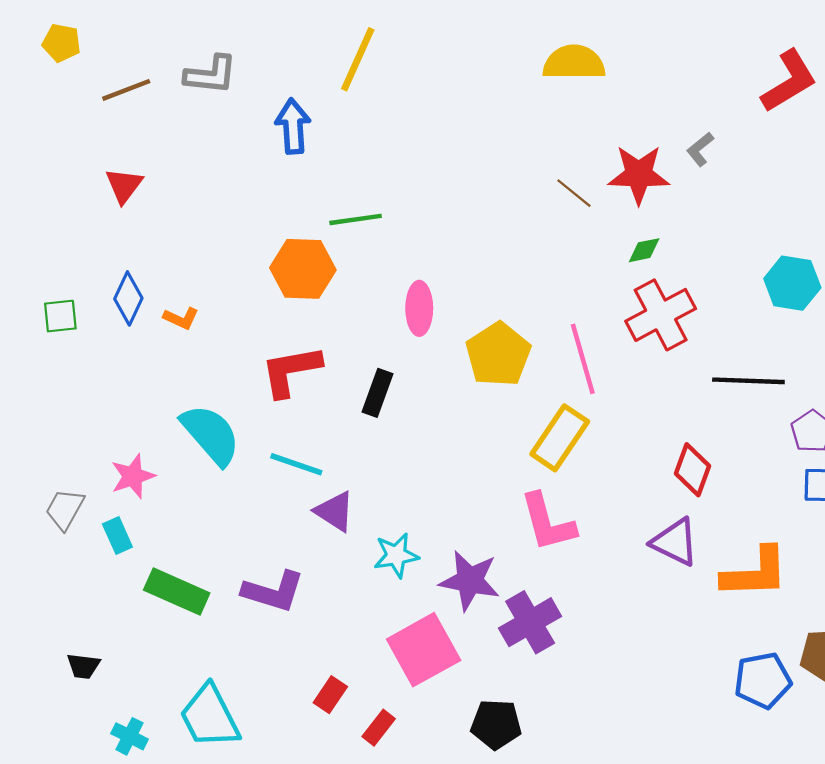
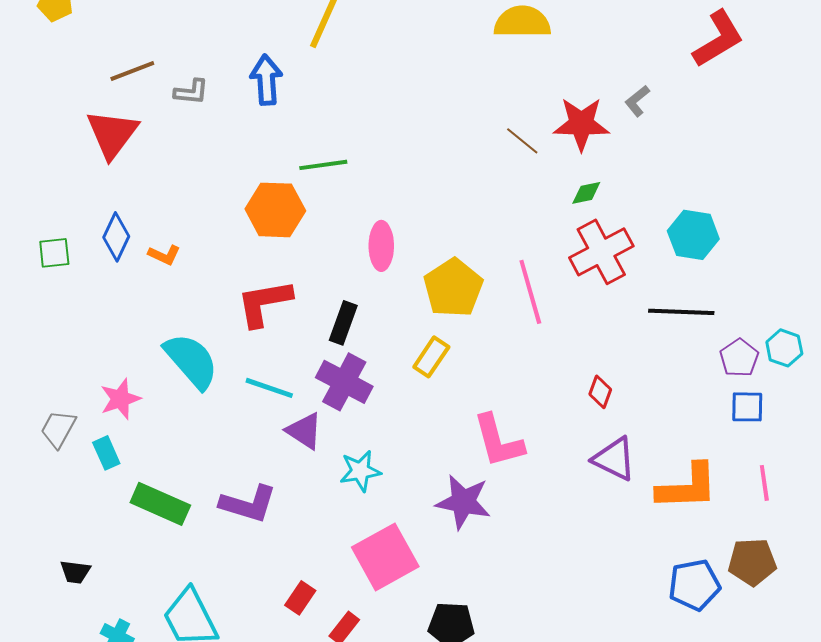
gray L-shape: (211, 75) -> (191, 92), moved, size x0.7
brown line: (126, 90) -> (132, 71), moved
red triangle: (124, 185) -> (112, 134), size x1.5
cyan hexagon: (792, 283) -> (693, 235), moved
yellow rectangle: (560, 438) -> (431, 357), moved, size x0.7
red diamond: (692, 470) -> (600, 392), moved, size x0.7
purple star: (470, 581) -> (463, 502), moved
purple cross: (530, 622) -> (344, 382), moved, turned -32

